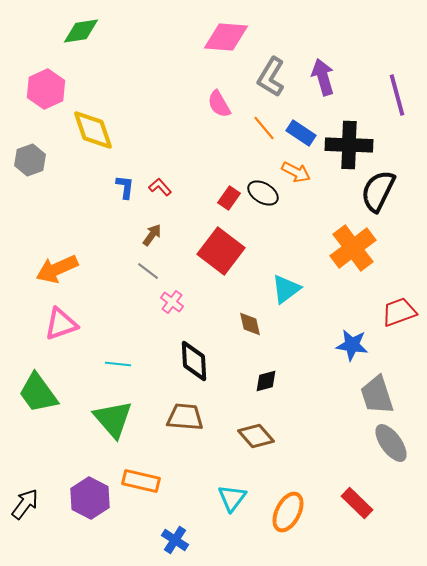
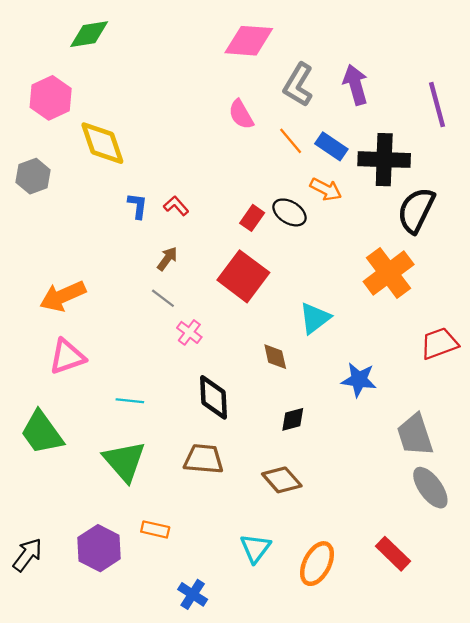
blue star: (352, 345) -> (359, 380), moved
orange rectangle: (141, 481) -> (155, 529), size x0.7

